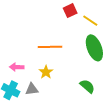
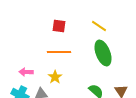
red square: (70, 11) -> (59, 26), moved, turned 32

